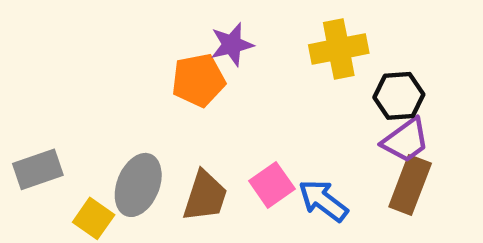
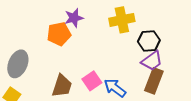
gray ellipse: (138, 185) -> (18, 64), moved

